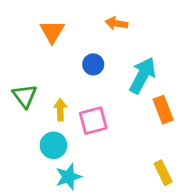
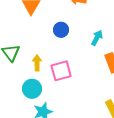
cyan arrow: (143, 75) -> (97, 38), size x0.6

